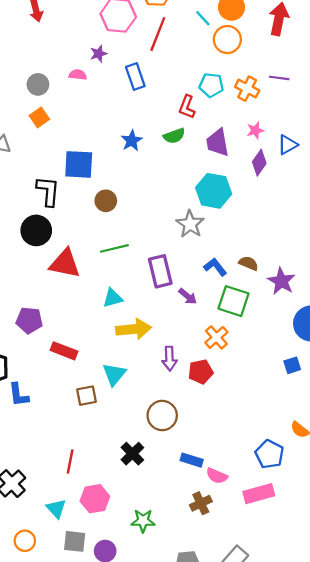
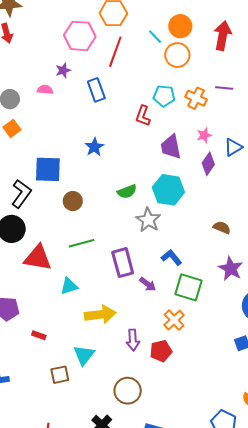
green semicircle: (174, 136) -> (127, 192), moved
black L-shape: (48, 191) -> (21, 194), turned 32
brown semicircle: (249, 263) -> (222, 228), moved
cyan triangle: (113, 298) -> (69, 286), moved
red rectangle: (64, 351) -> (39, 335), size x0.6

